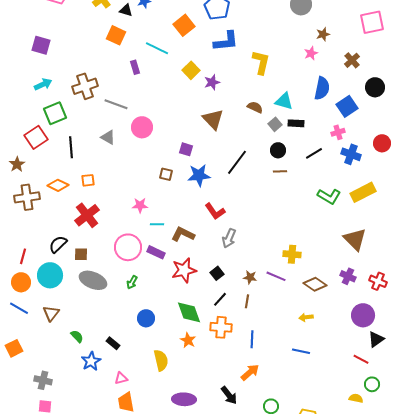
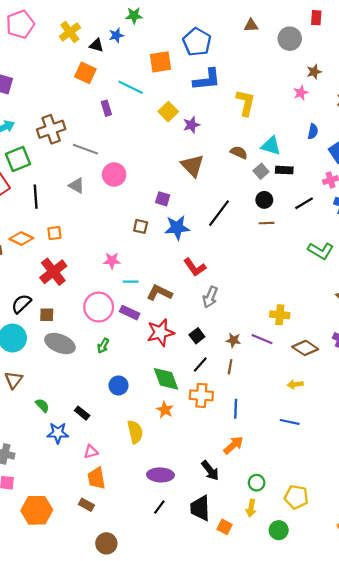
orange square: (184, 25) -> (160, 62), turned 30
blue semicircle: (322, 88) -> (313, 131), size x0.6
blue star: (91, 361) -> (58, 433), turned 30

